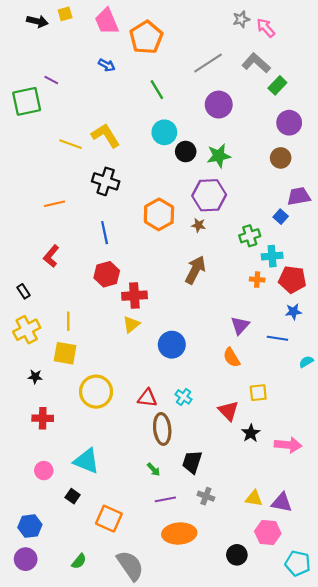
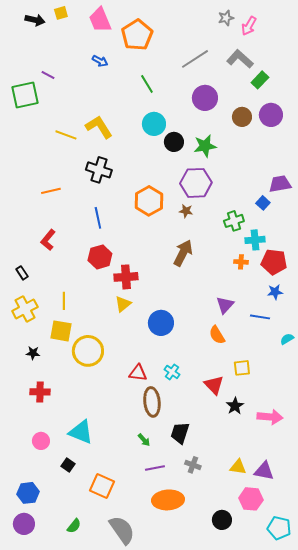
pink arrow: (266, 28) -> (249, 26), turned -108
brown circle: (281, 158) -> (242, 117), moved
yellow circle: (96, 392) -> (88, 351), moved

